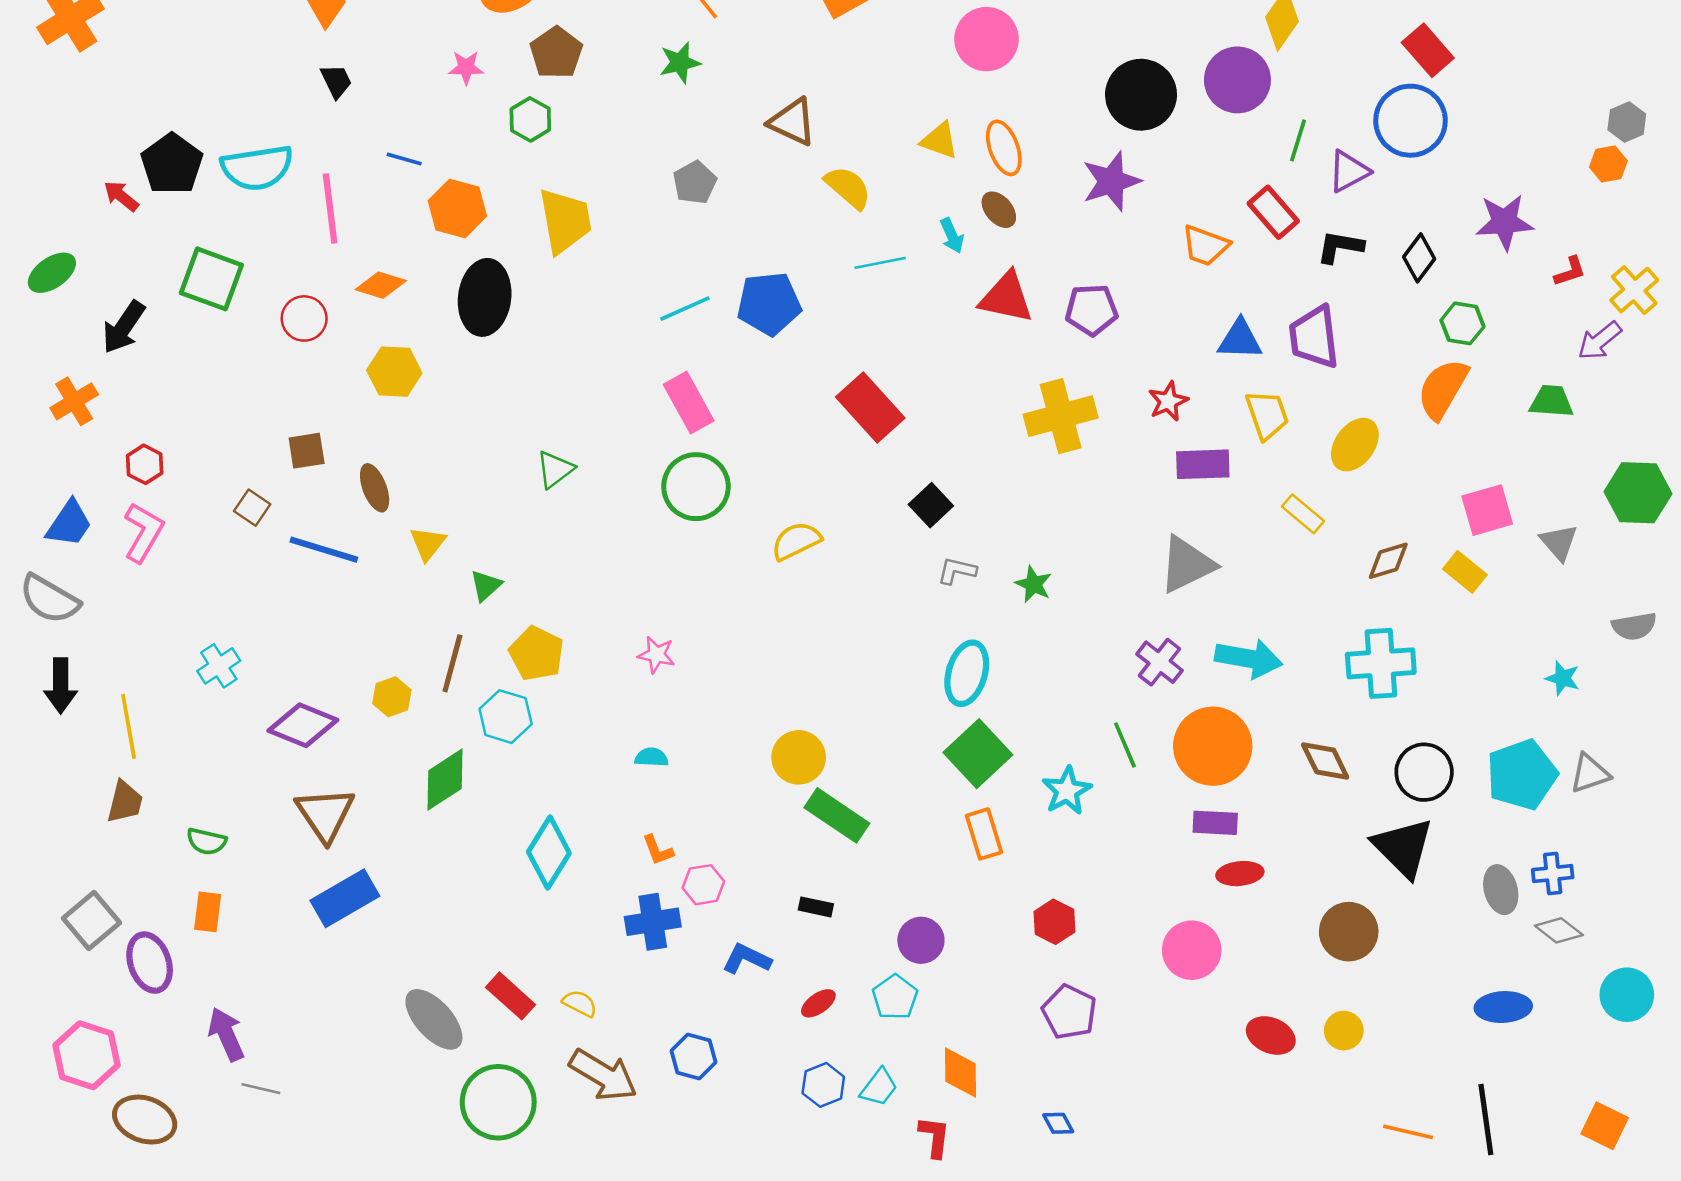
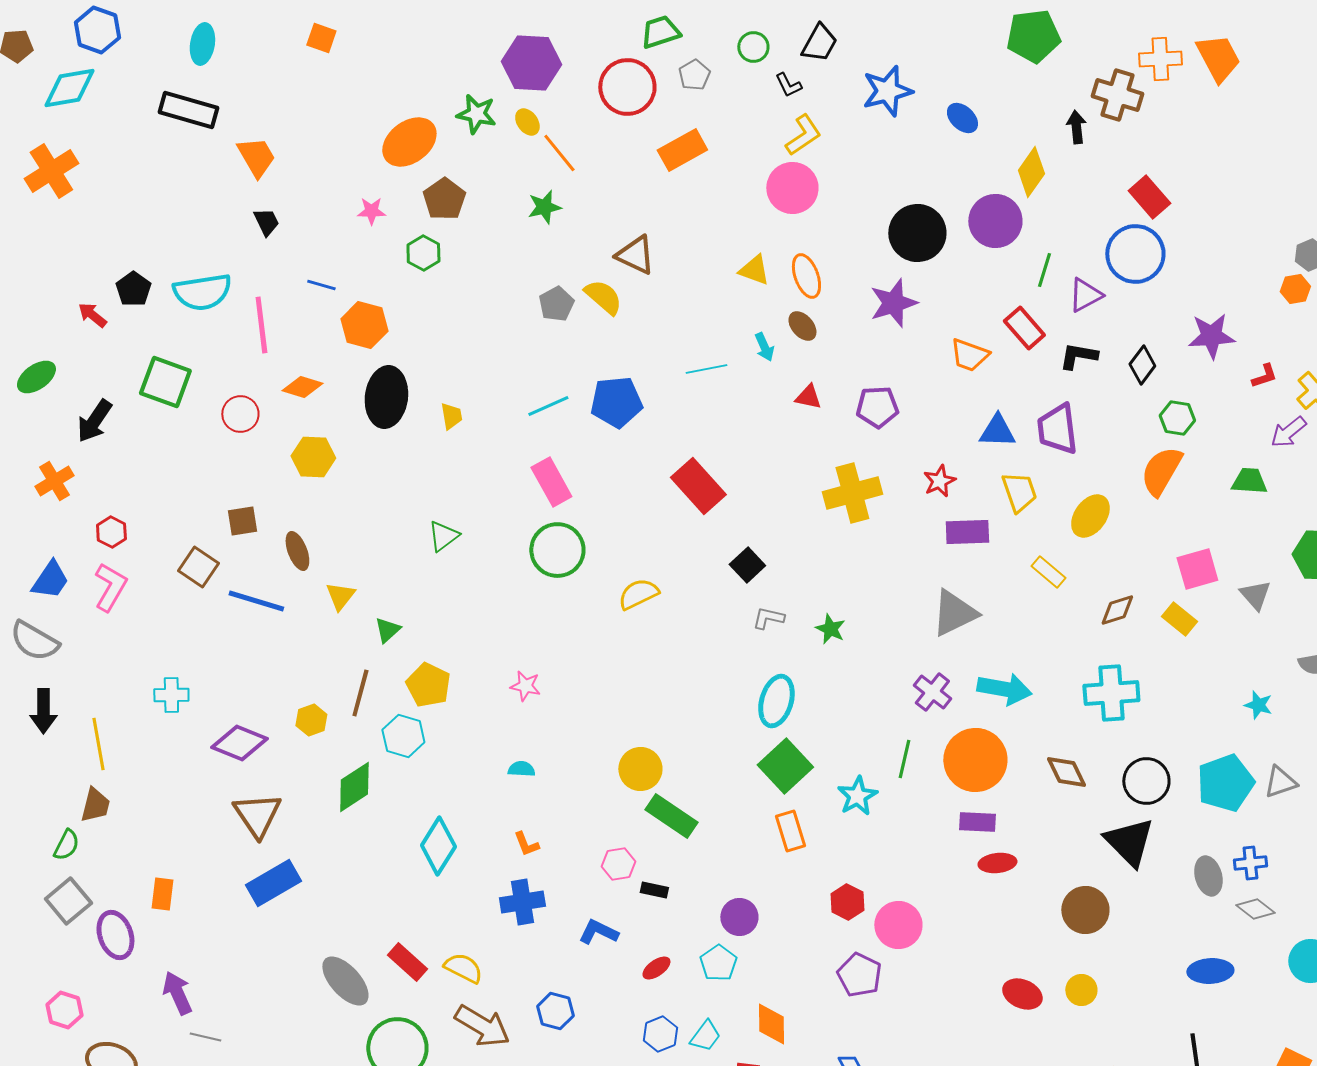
black pentagon: (172, 164) -> (133, 289), size x0.7
yellow semicircle: (848, 187) -> (603, 297), moved
yellow trapezoid: (565, 221) -> (451, 416), moved, size x0.5
red triangle: (1006, 297) -> (808, 397), size x0.6
brown square: (252, 508) -> (198, 567), size x1.4
cyan cross: (219, 666) -> (171, 695), turned 32
green line: (1125, 745) -> (904, 759), turned 36
green semicircle: (206, 841) -> (66, 845), moved, turned -76
pink hexagon: (703, 885) -> (618, 864), moved
pink circle: (1192, 950) -> (898, 925), moved
yellow semicircle: (580, 1003) -> (463, 968), size x1.4
pink hexagon: (87, 1055) -> (64, 1010), size x0.7

